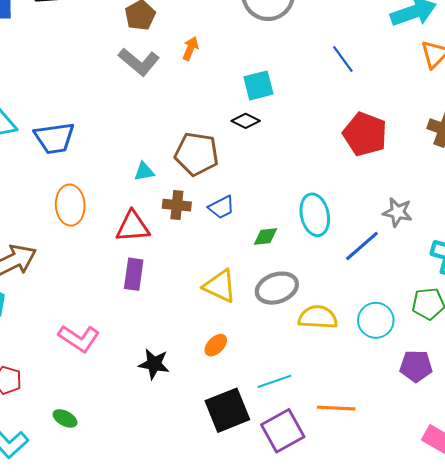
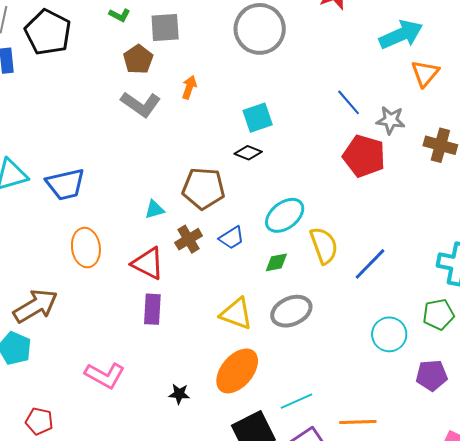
blue line: (343, 59) -> (349, 102), moved
brown cross: (177, 205) -> (189, 239), turned -32
gray star: (398, 212) -> (391, 120), moved
cyan ellipse: (315, 215) -> (285, 215), moved, turned 69
red triangle: (133, 227) -> (148, 263), turned 36
yellow semicircle: (318, 317) -> (324, 246), moved, turned 72
orange ellipse: (216, 345) -> (237, 371), size x2.0
black star: (154, 364) -> (179, 394), size x0.7

